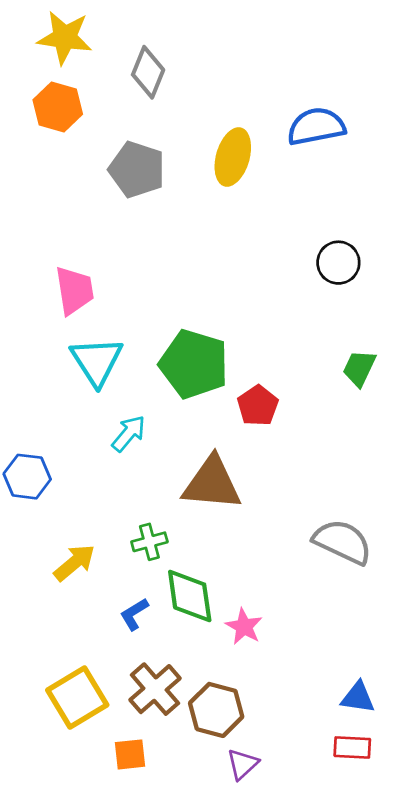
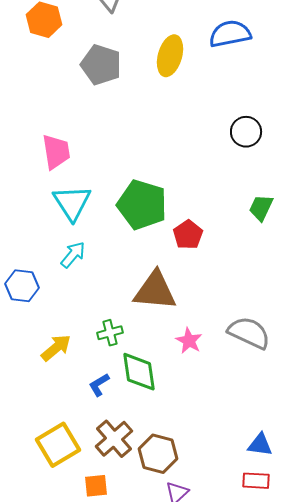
cyan arrow: (129, 433) -> (73, 255), moved
pink star: (244, 627) -> (189, 341), moved

